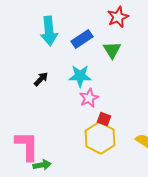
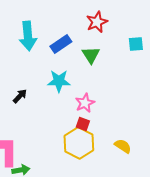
black arrow: (41, 79) -> (20, 96), moved
pink star: (89, 98) -> (85, 103), moved

